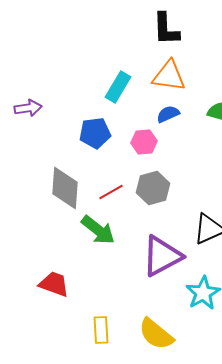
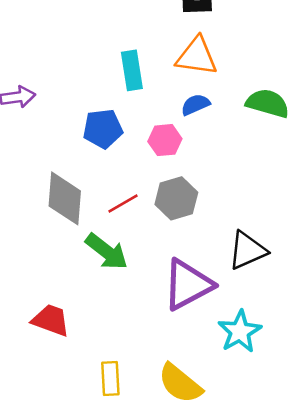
cyan rectangle: (118, 87) -> (132, 70), turned -40

